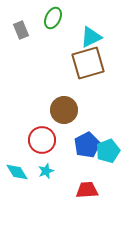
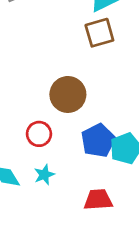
brown square: (88, 63) -> (99, 33), size x0.7
red circle: (42, 140) -> (39, 134), size x0.7

